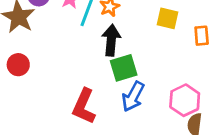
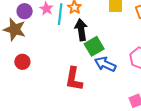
blue arrow: (133, 97) -> (105, 64), turned 100

